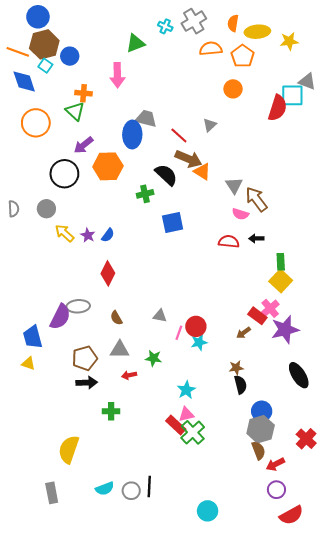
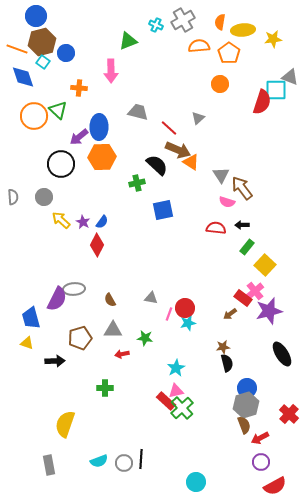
green triangle: (75, 111) -> (58, 110), moved
blue ellipse: (132, 135) -> (99, 127), moved
green rectangle: (281, 262) -> (247, 247), moved, turned 42
red diamond: (108, 273) -> (97, 245), moved
black arrow: (87, 383) -> (55, 361), moved

